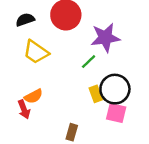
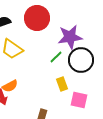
black circle: (115, 89) -> (81, 60), moved

